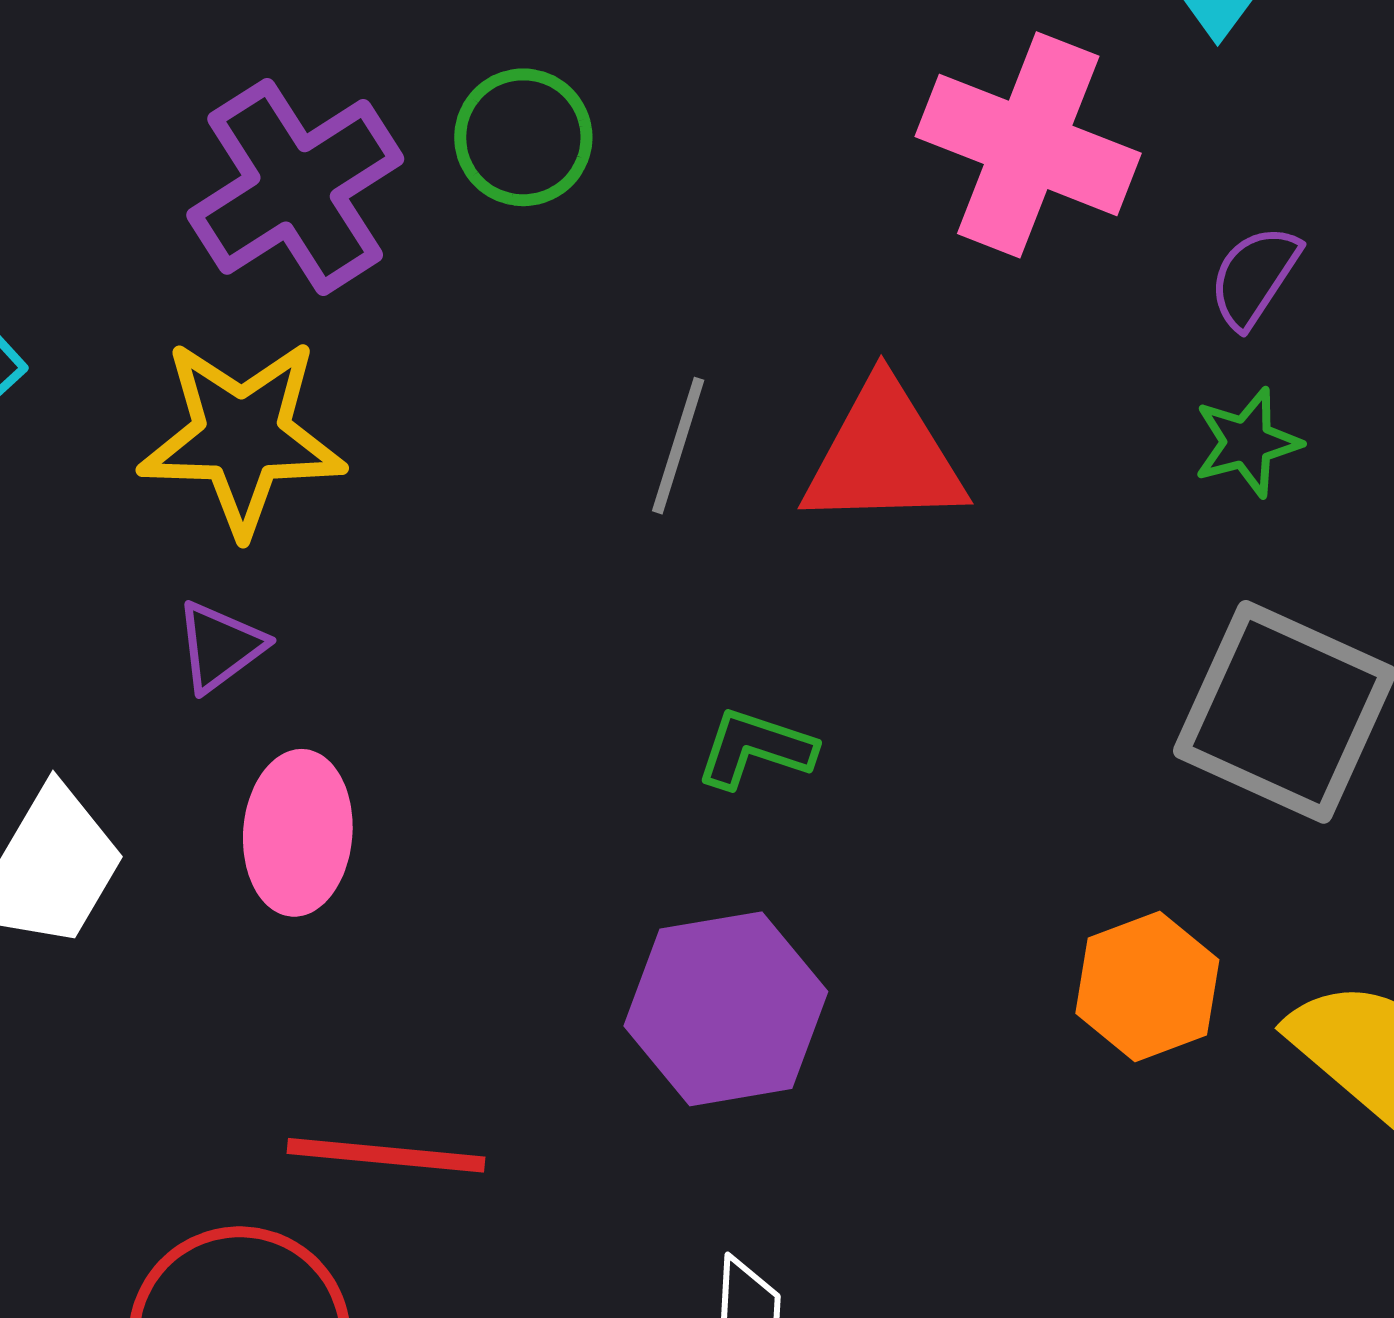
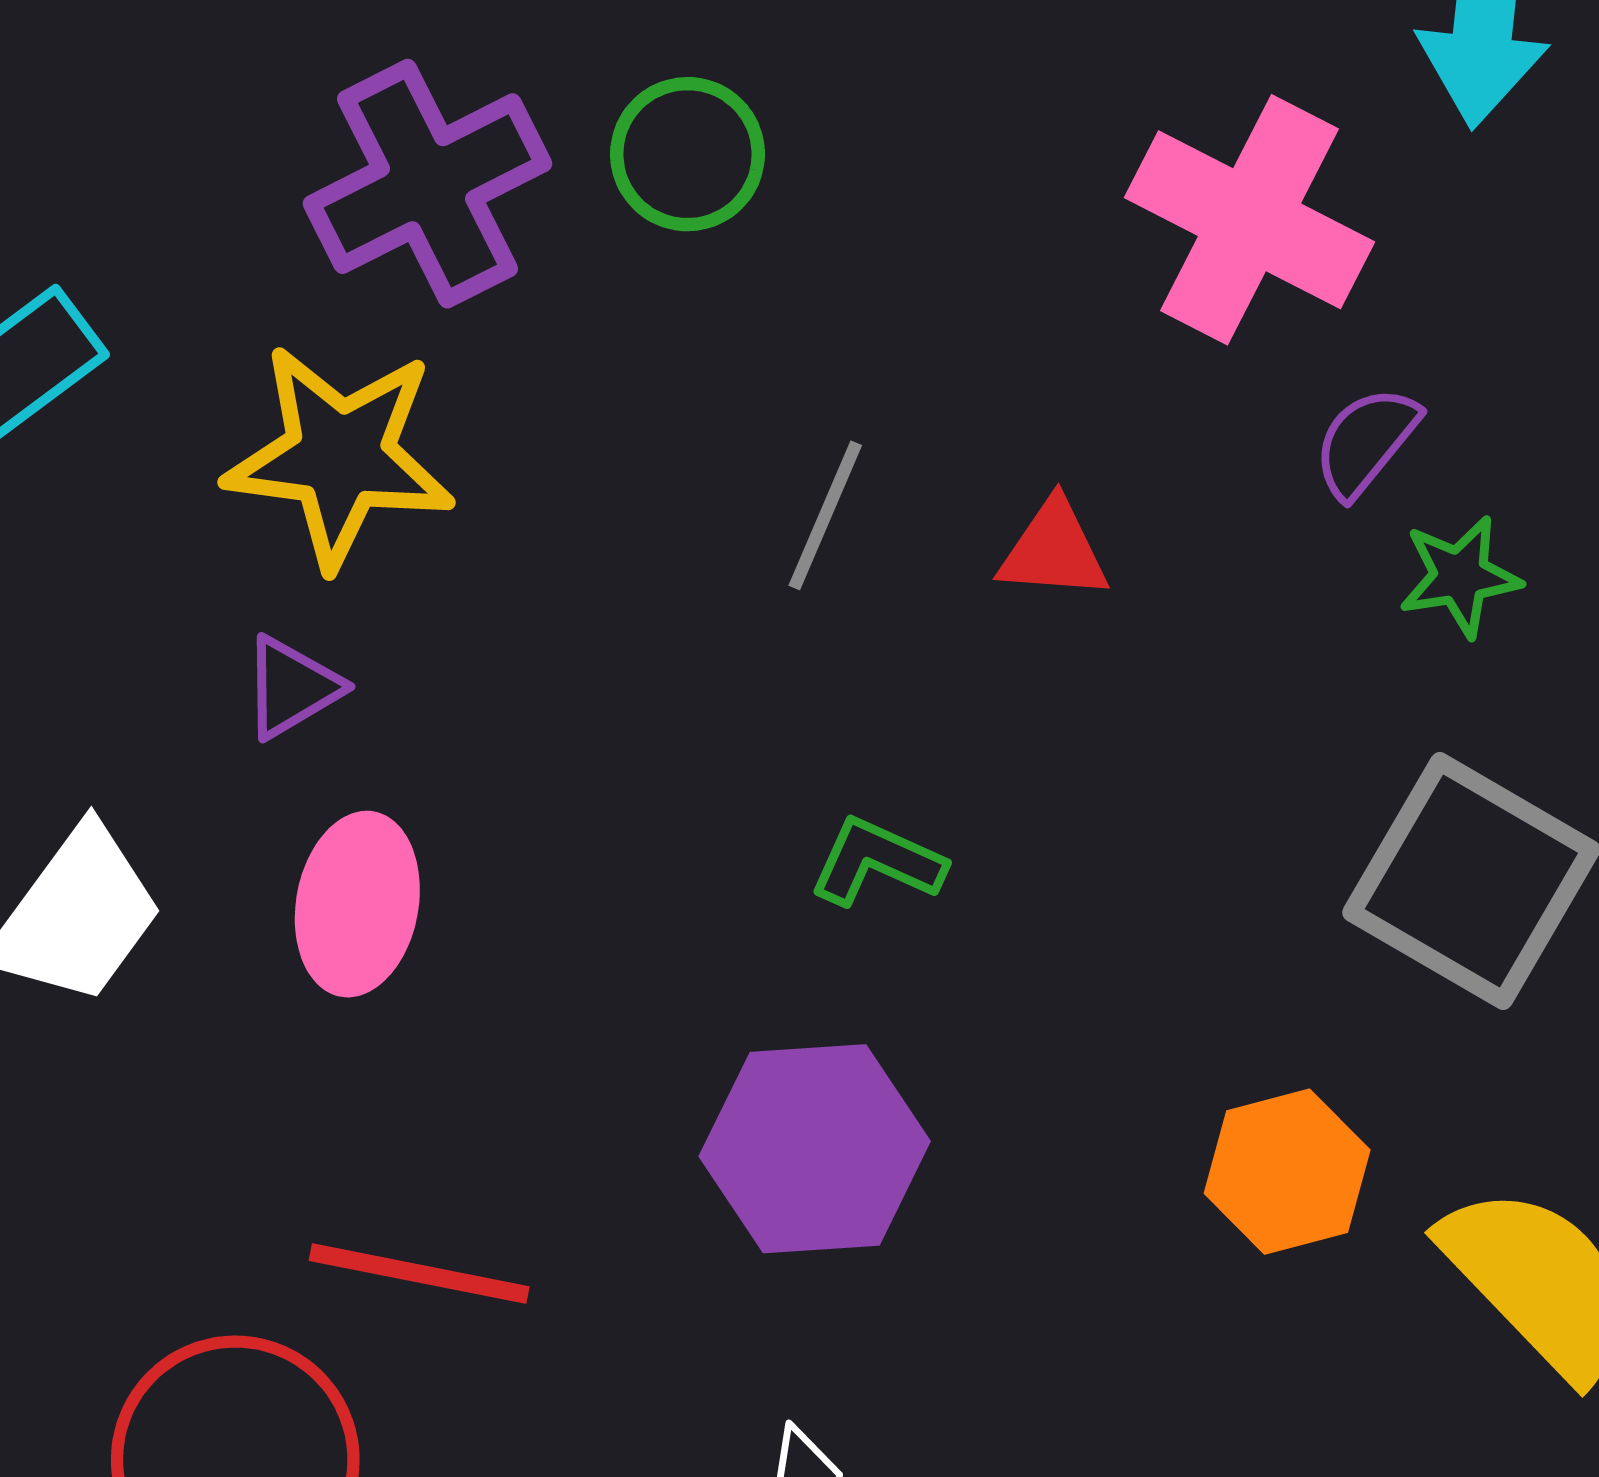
purple semicircle: (1254, 277) -> (1366, 442), moved
red triangle: (884, 456) -> (1054, 550), size x0.6

